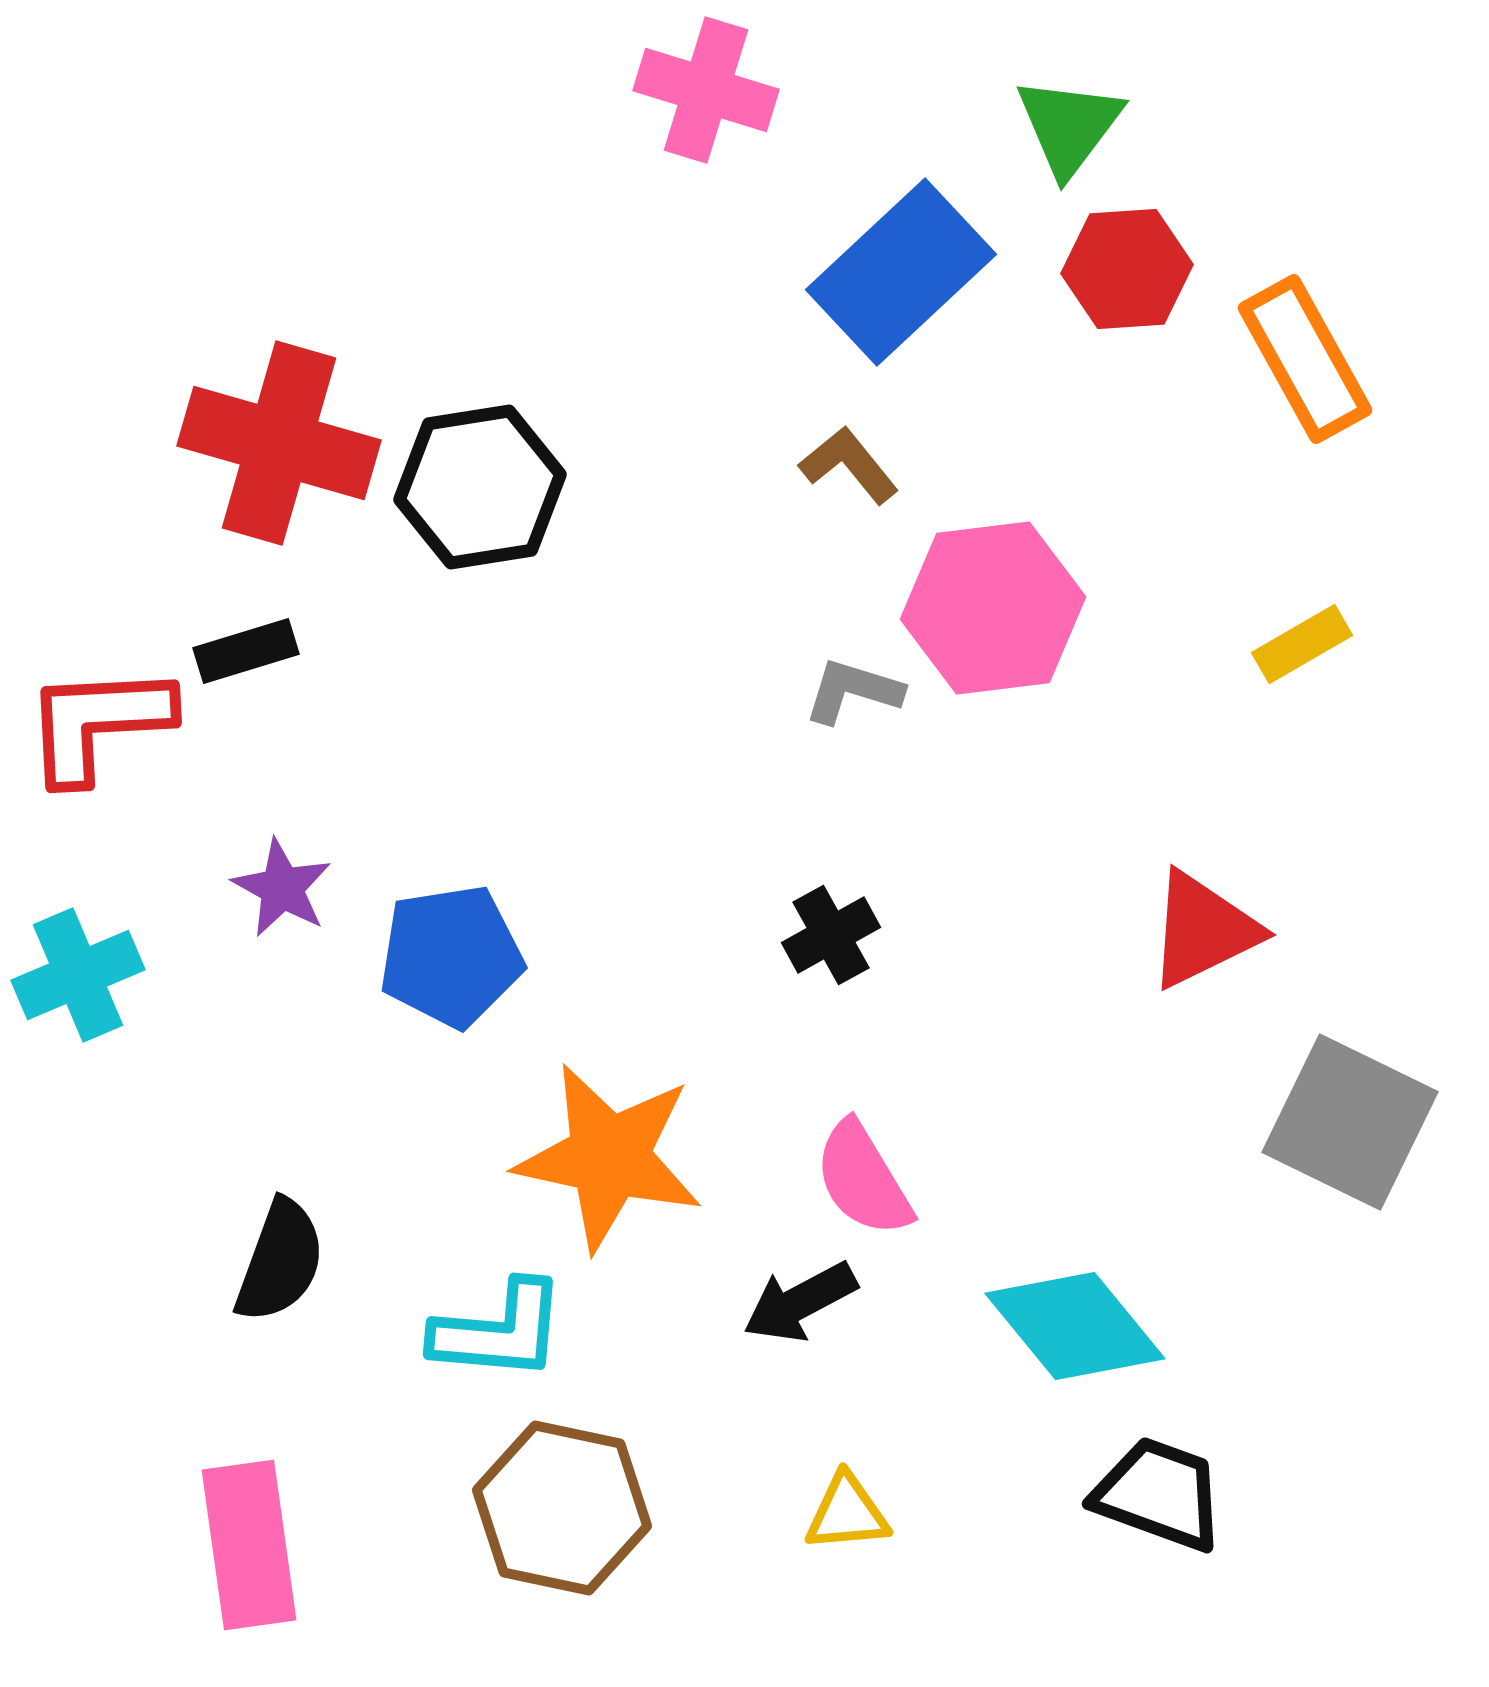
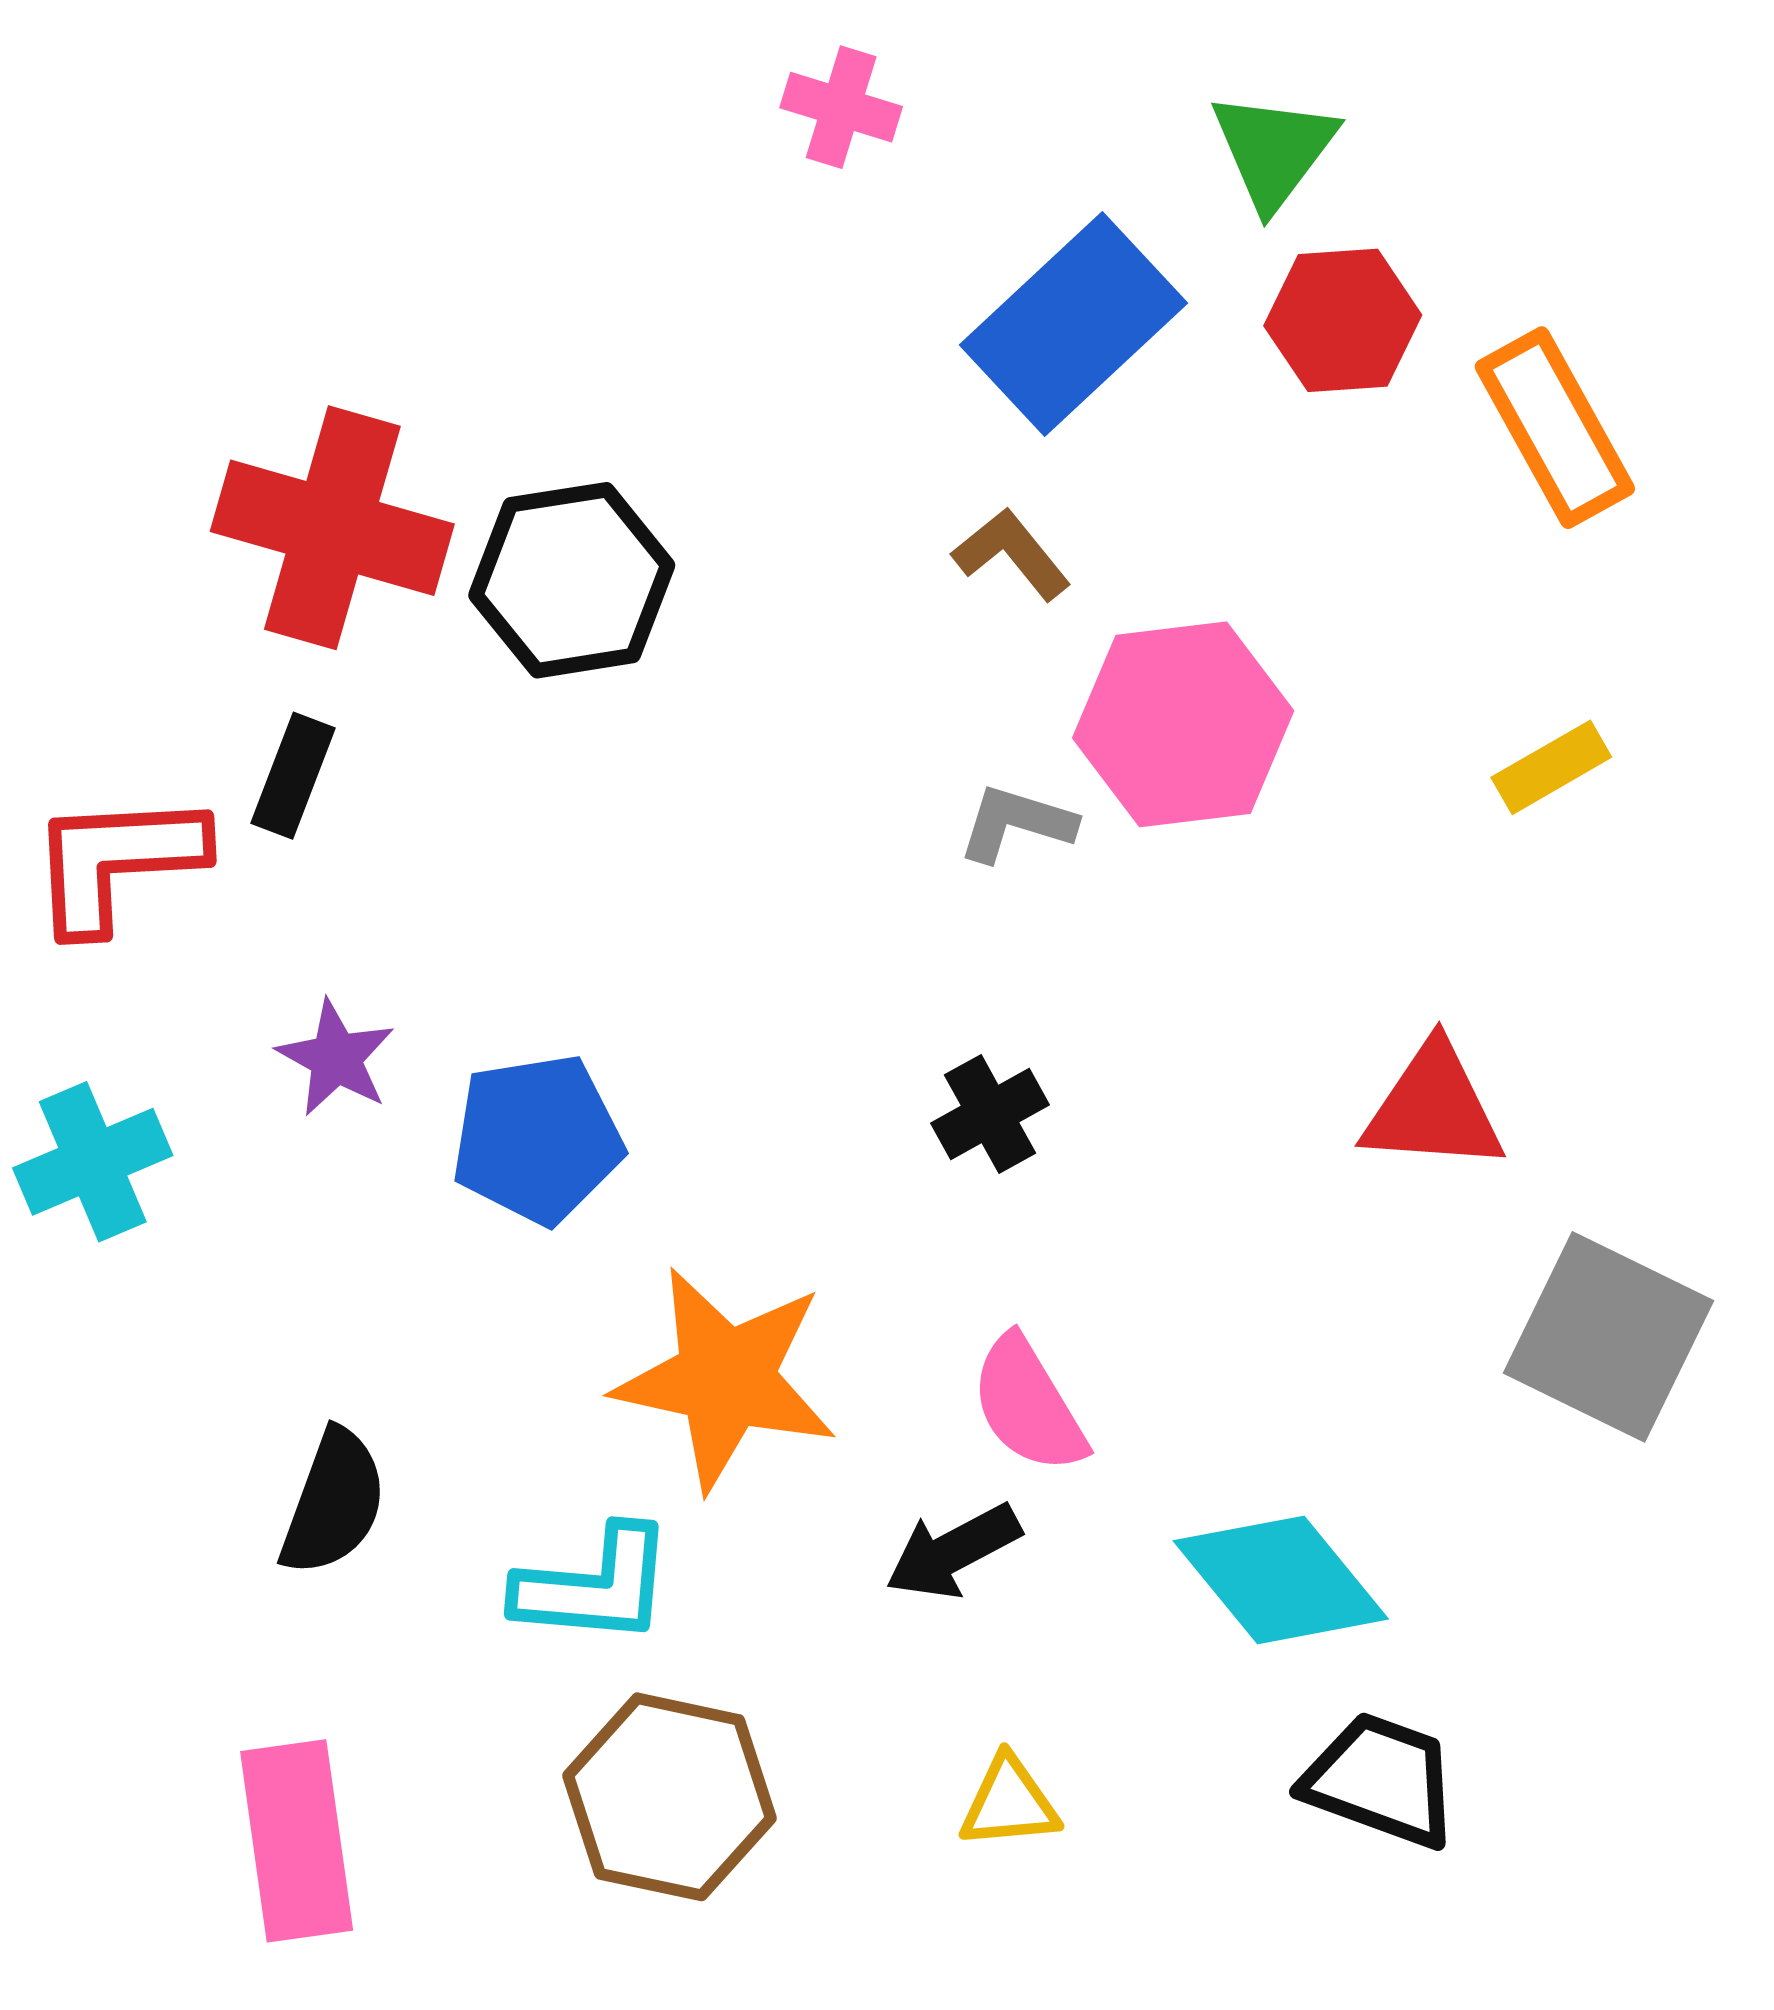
pink cross: (706, 90) -> (841, 107), size x0.7
black rectangle: (246, 651) -> (293, 776), turned -52
red triangle: (1203, 930) -> (1433, 1108), turned 30

